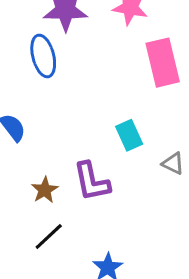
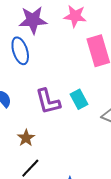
purple L-shape: (92, 181) -> (48, 101), moved

